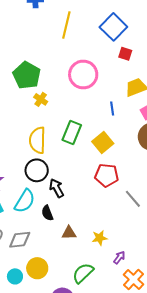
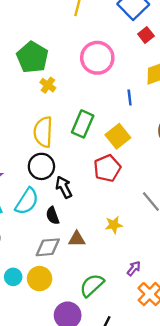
red square: (125, 54) -> (146, 35), turned 32
red pentagon: (107, 175) -> (107, 168), moved, turned -30
yellow star: (100, 238) -> (114, 225), moved
gray diamond: (20, 240) -> (48, 247), moved
cyan circle: (15, 276) -> (13, 277), moved

